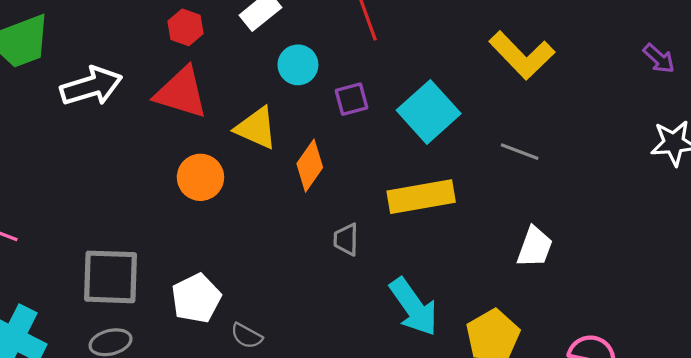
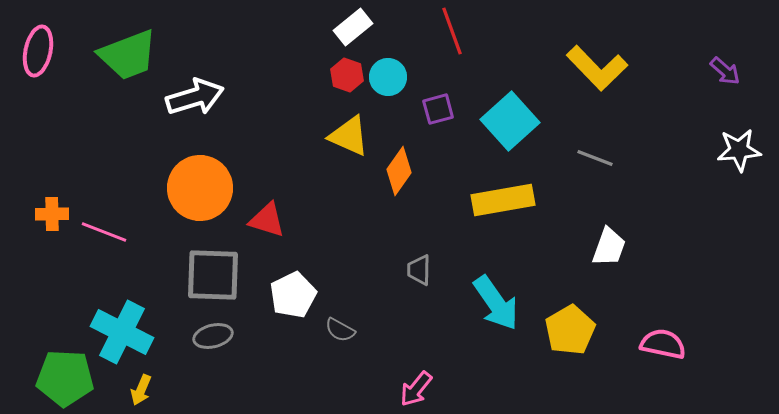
red hexagon: (185, 27) -> (347, 75), moved
red triangle: (181, 93) -> (267, 220), moved, size x0.7
orange circle: (200, 177) -> (200, 188), moved, size x1.5
gray trapezoid: (346, 239) -> (419, 270), moved

